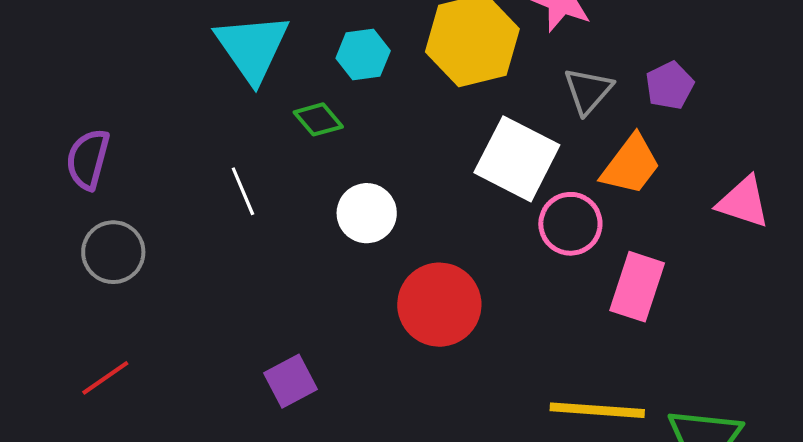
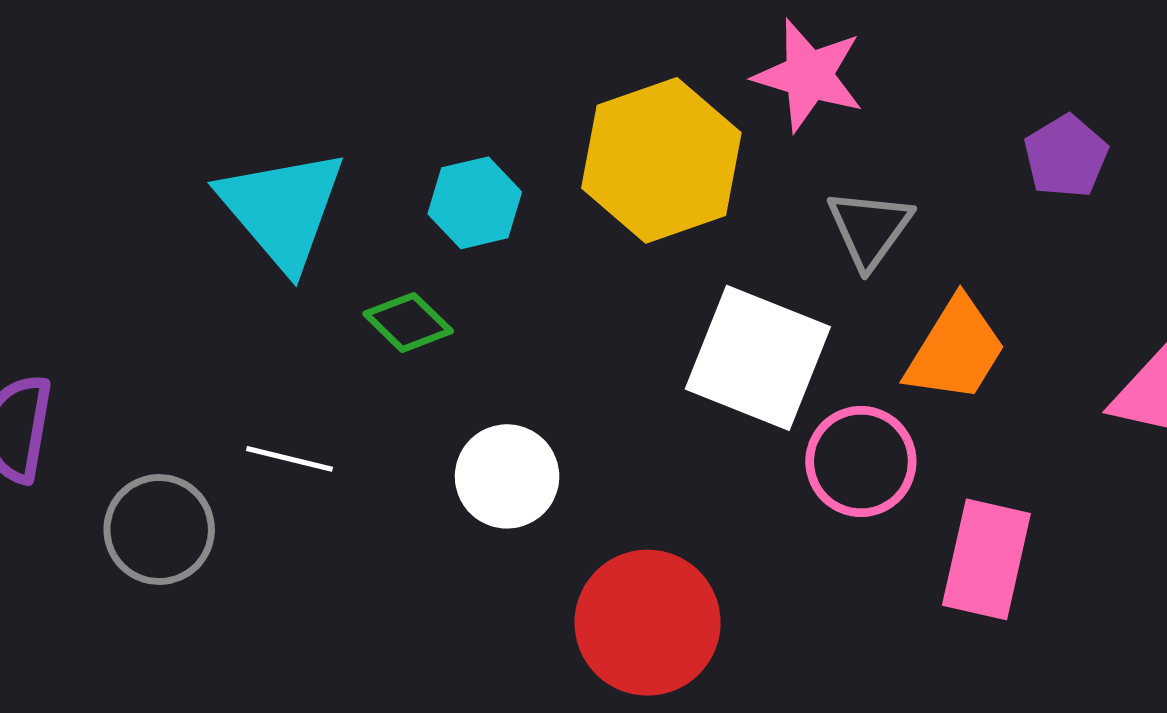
purple pentagon: (670, 86) -> (1066, 156), moved
white line: (243, 191) -> (290, 459), turned -48
gray circle: (113, 252) -> (159, 530), moved

